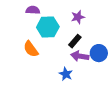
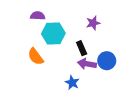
purple star: (78, 17) -> (93, 23), moved
black rectangle: (75, 41) -> (82, 48), turned -64

